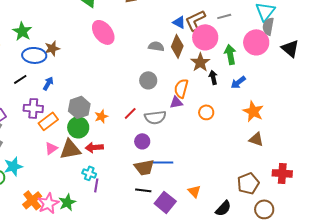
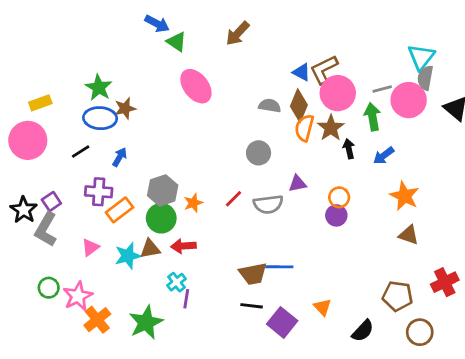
gray line: (224, 16) -> (382, 89), moved
green star: (22, 31) -> (99, 88), moved
orange semicircle: (181, 88) -> (304, 128), moved
purple circle: (142, 141) -> (336, 215), moved
pink triangle: (51, 148) -> (90, 247), moved
brown triangle: (70, 149) -> (150, 249), size x0.7
cyan star: (13, 166) -> (128, 256), moved
cyan cross: (89, 173) -> (177, 282), turned 32
red cross: (282, 173) -> (445, 282), turned -30
brown pentagon: (248, 183) -> (398, 296), turned 30
green star: (67, 202) -> (146, 322), size x1.4
pink star: (48, 203) -> (78, 296), moved

